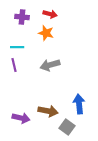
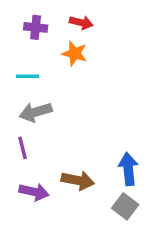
purple line: (14, 65) -> (23, 148), moved
gray arrow: (50, 65) -> (36, 112), moved
gray square: (67, 127) -> (125, 206), moved

